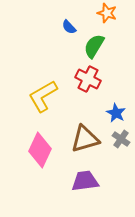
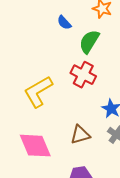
brown triangle: (85, 139) -> (80, 135), size x0.7
pink diamond: (40, 150) -> (35, 146), turned -48

